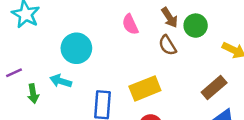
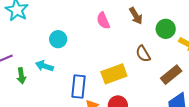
green circle: (196, 26) -> (166, 29), moved
brown semicircle: (167, 45) -> (143, 54), moved
cyan circle: (76, 48) -> (58, 39), size x0.7

